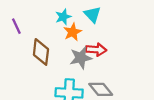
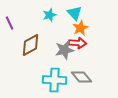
orange star: (73, 32) -> (80, 28), moved
brown diamond: (41, 52) -> (30, 45), turned 55

